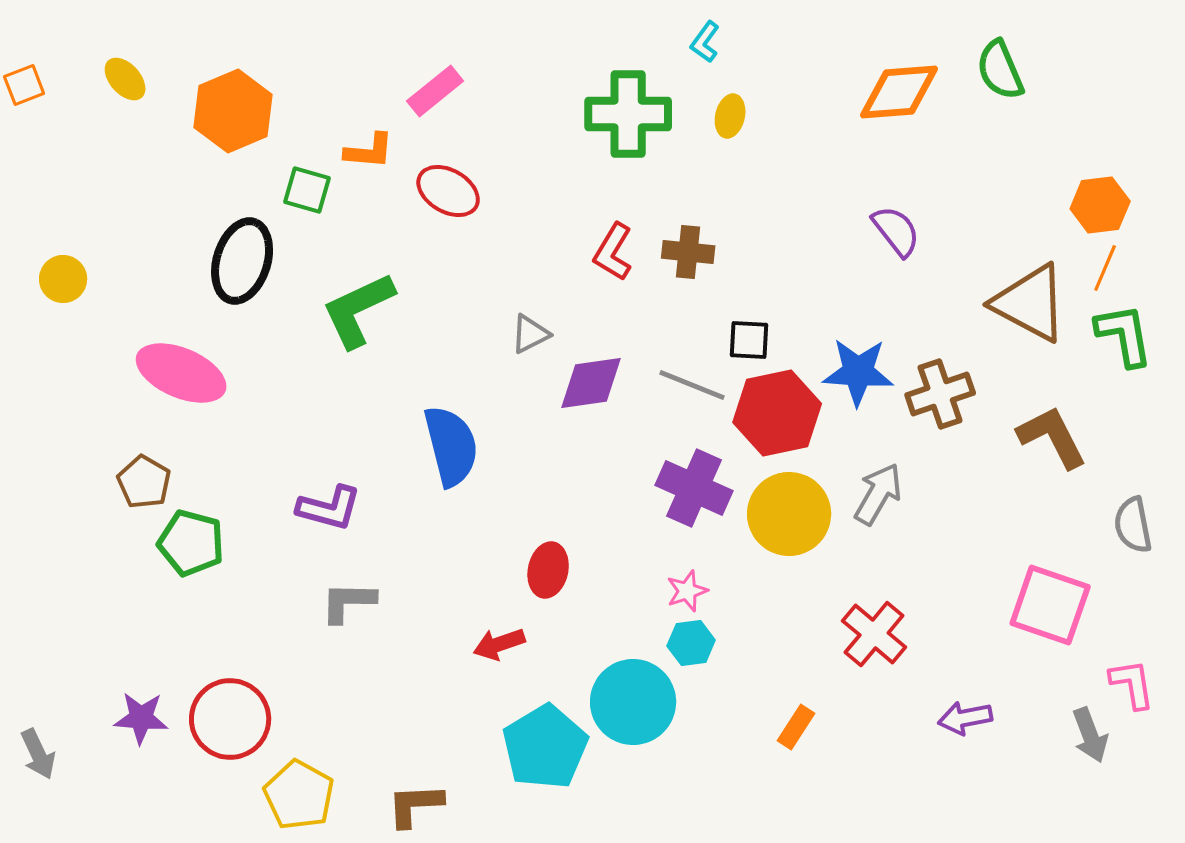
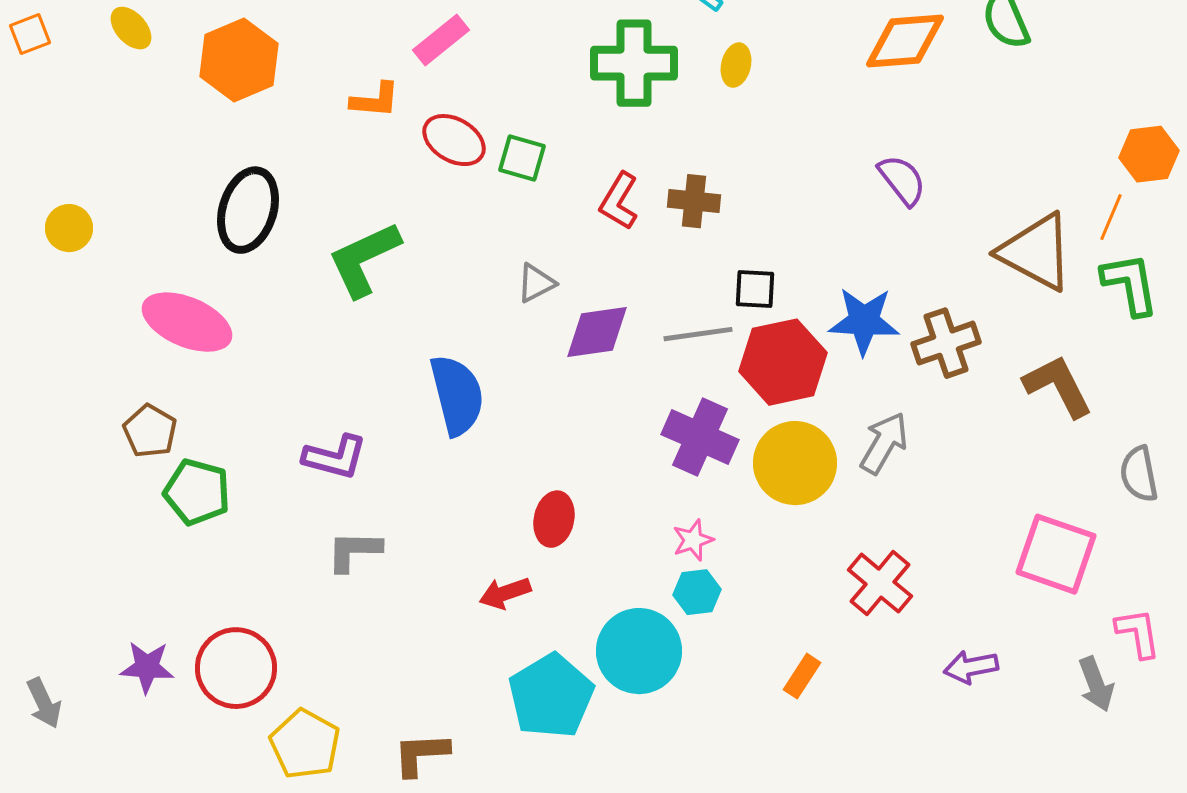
green square: (307, 190) -> (522, 158), moved
orange hexagon: (1100, 205) -> (1149, 154), moved
gray line: (692, 385) -> (698, 334), turned -30

